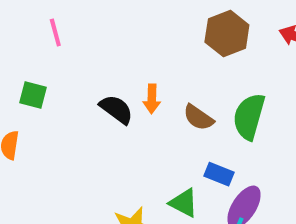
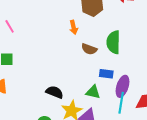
orange arrow: (152, 99) -> (74, 27), moved
black semicircle: (116, 109) -> (55, 92), moved

